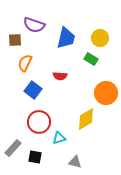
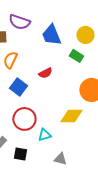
blue trapezoid: (66, 38) -> (51, 35), turned 145
red semicircle: (60, 76) -> (45, 73), turned -32
yellow diamond: (86, 119) -> (71, 116), turned 30

